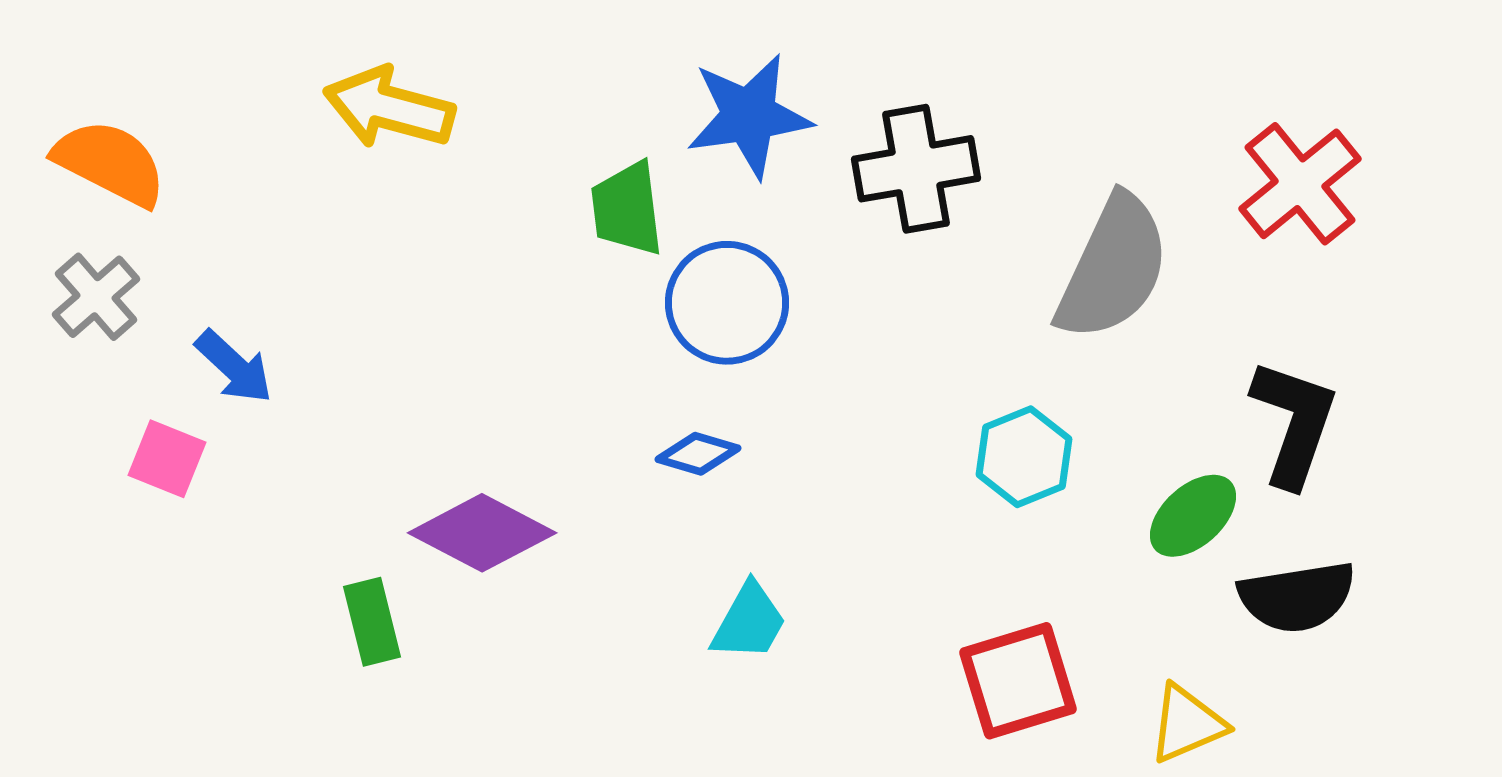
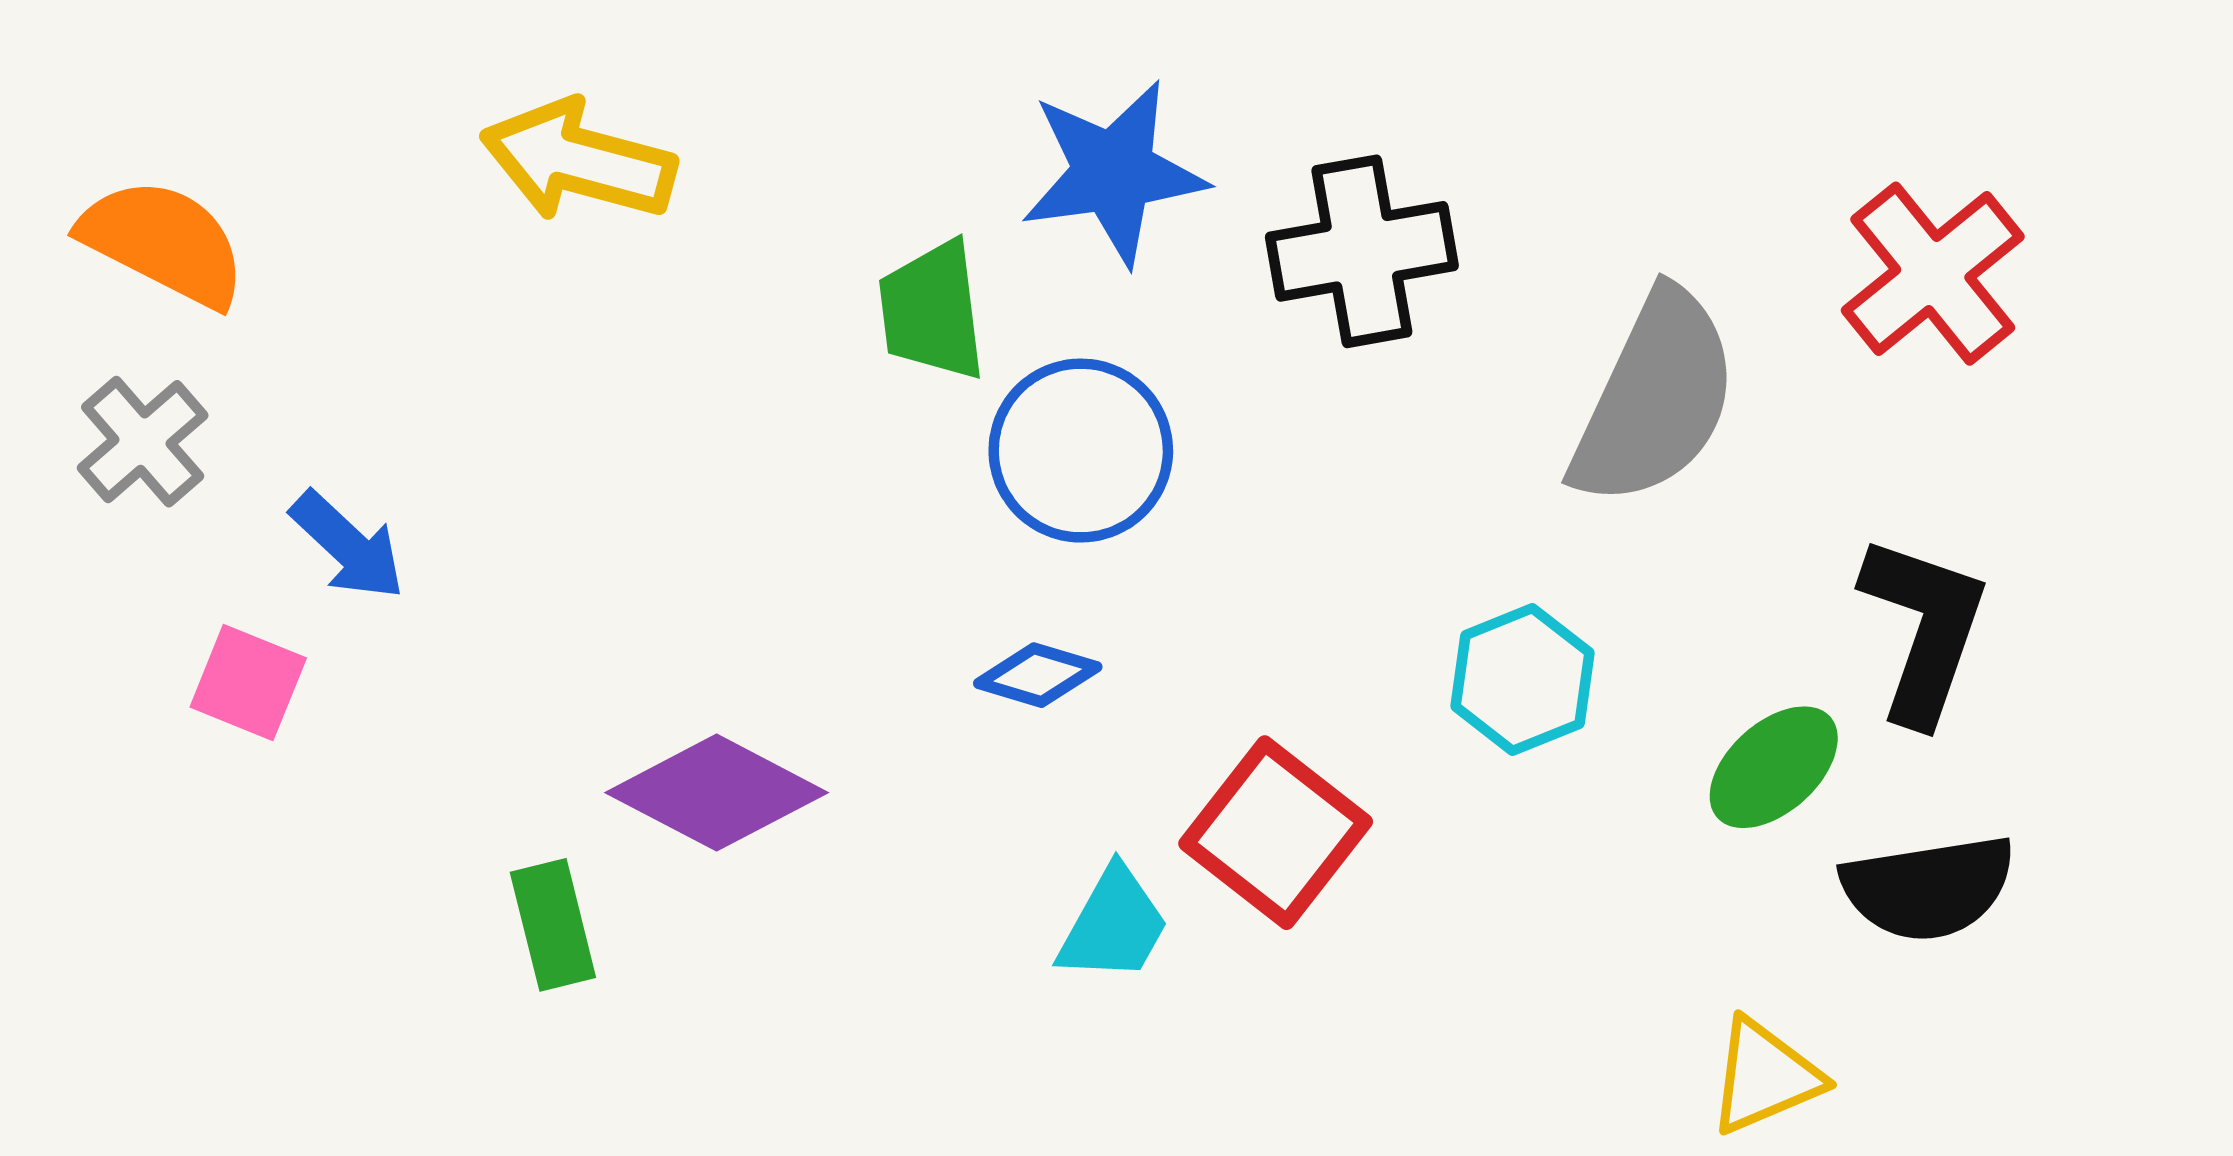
red square: (1018, 681) -> (1276, 833), moved, turned -35

